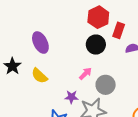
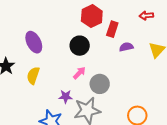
black circle: (96, 45) -> (80, 46), moved
yellow semicircle: (39, 76) -> (33, 76), turned 66

